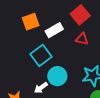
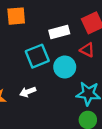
orange square: (31, 22) -> (16, 16), moved
cyan circle: (57, 76) -> (65, 67), moved

